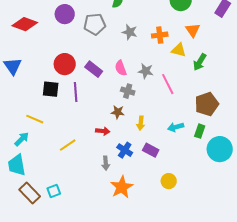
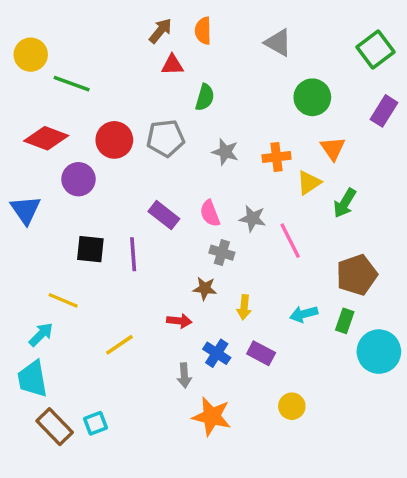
purple circle: (65, 14) -> (79, 179), moved
yellow triangle: (179, 50) -> (309, 183), turned -49
red circle: (65, 64) -> (114, 140), moved
orange star: (122, 187) -> (212, 416), turned -30

